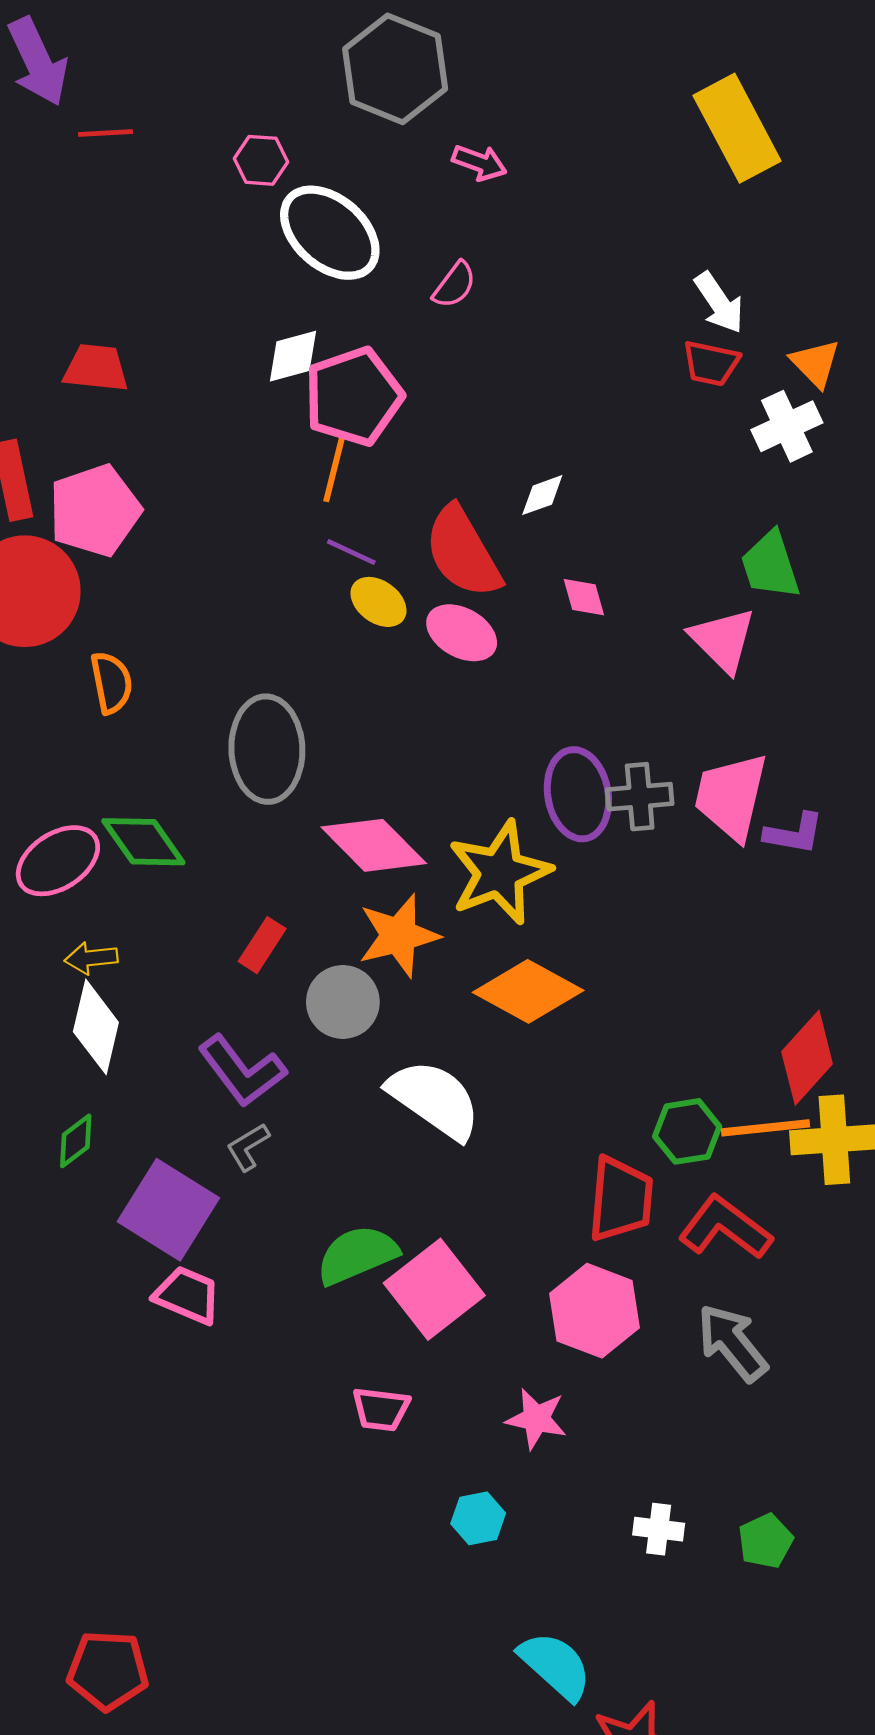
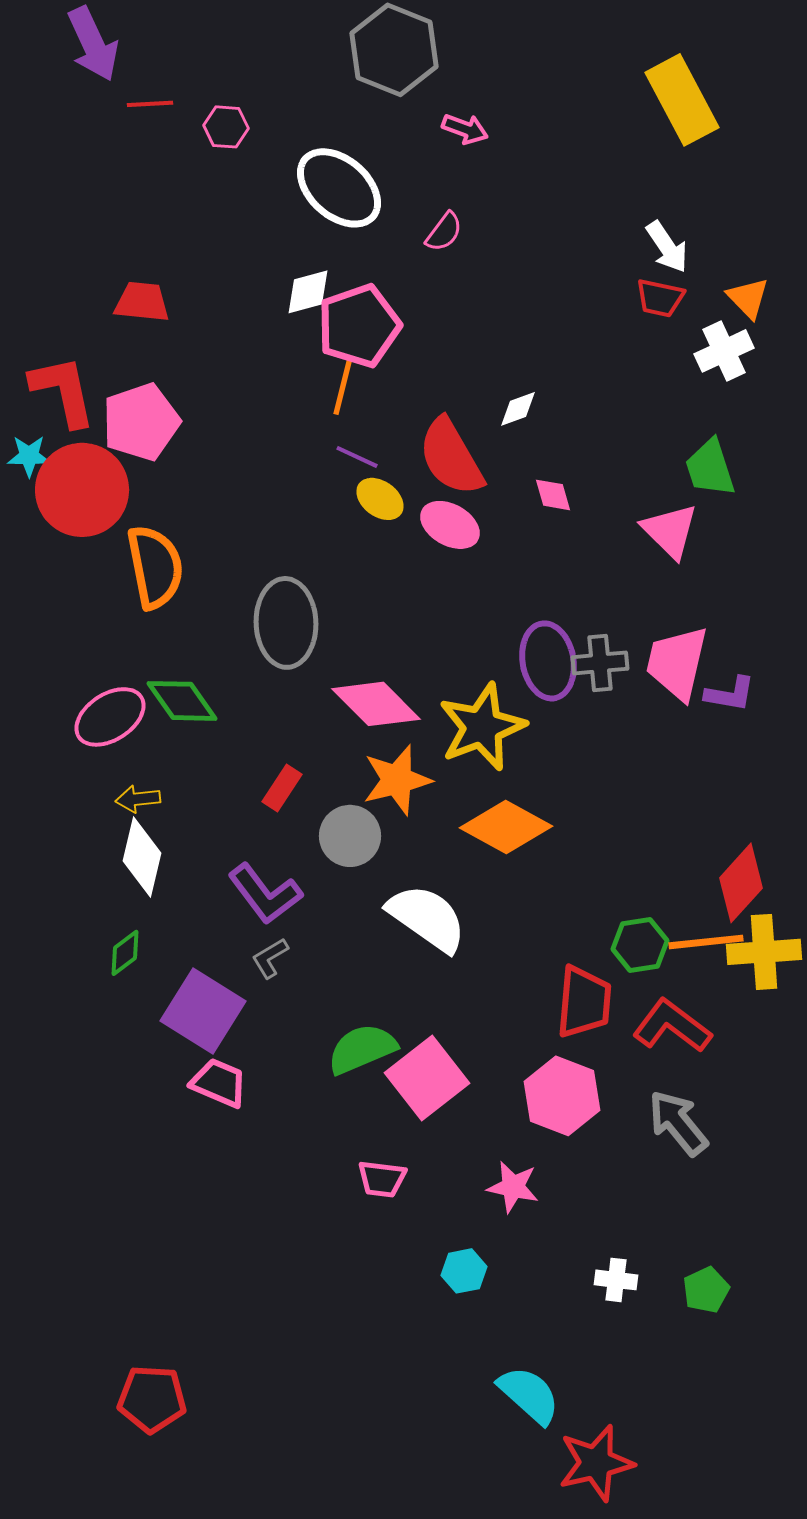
pink hexagon: (261, 160) -> (226, 127), moved
orange semicircle: (111, 683) -> (155, 567), size x1.6

